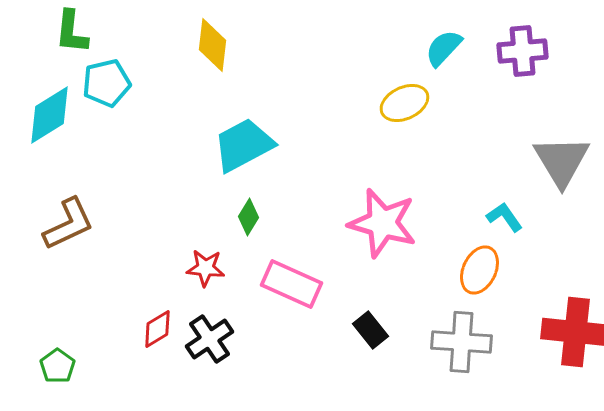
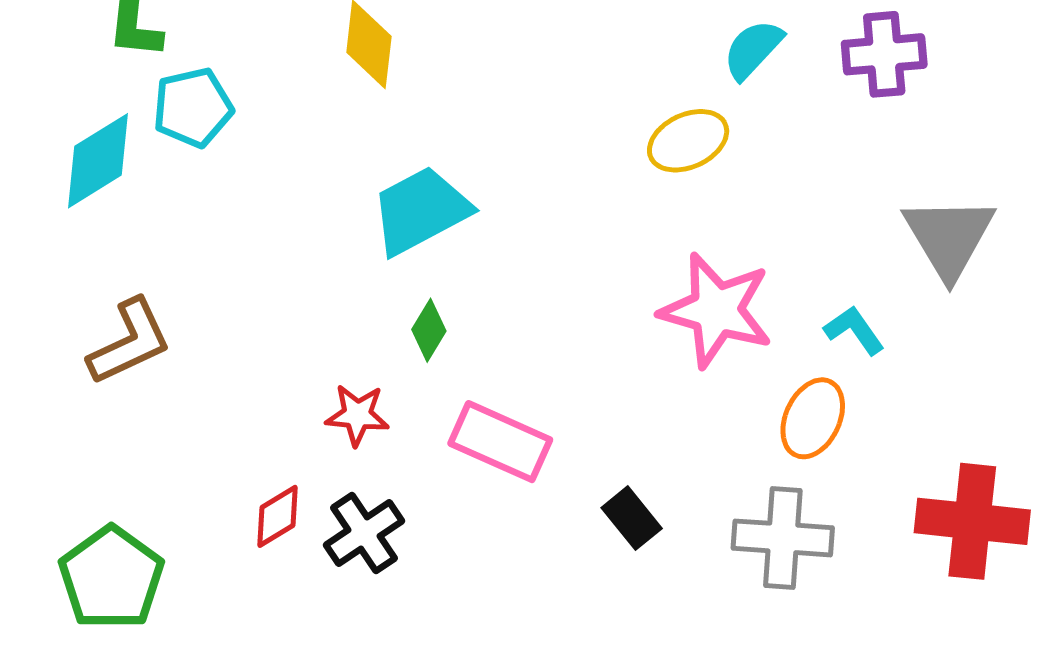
pink star: (382, 223) -> (716, 310), moved
green pentagon: (57, 366) -> (111, 578), size x1.8

